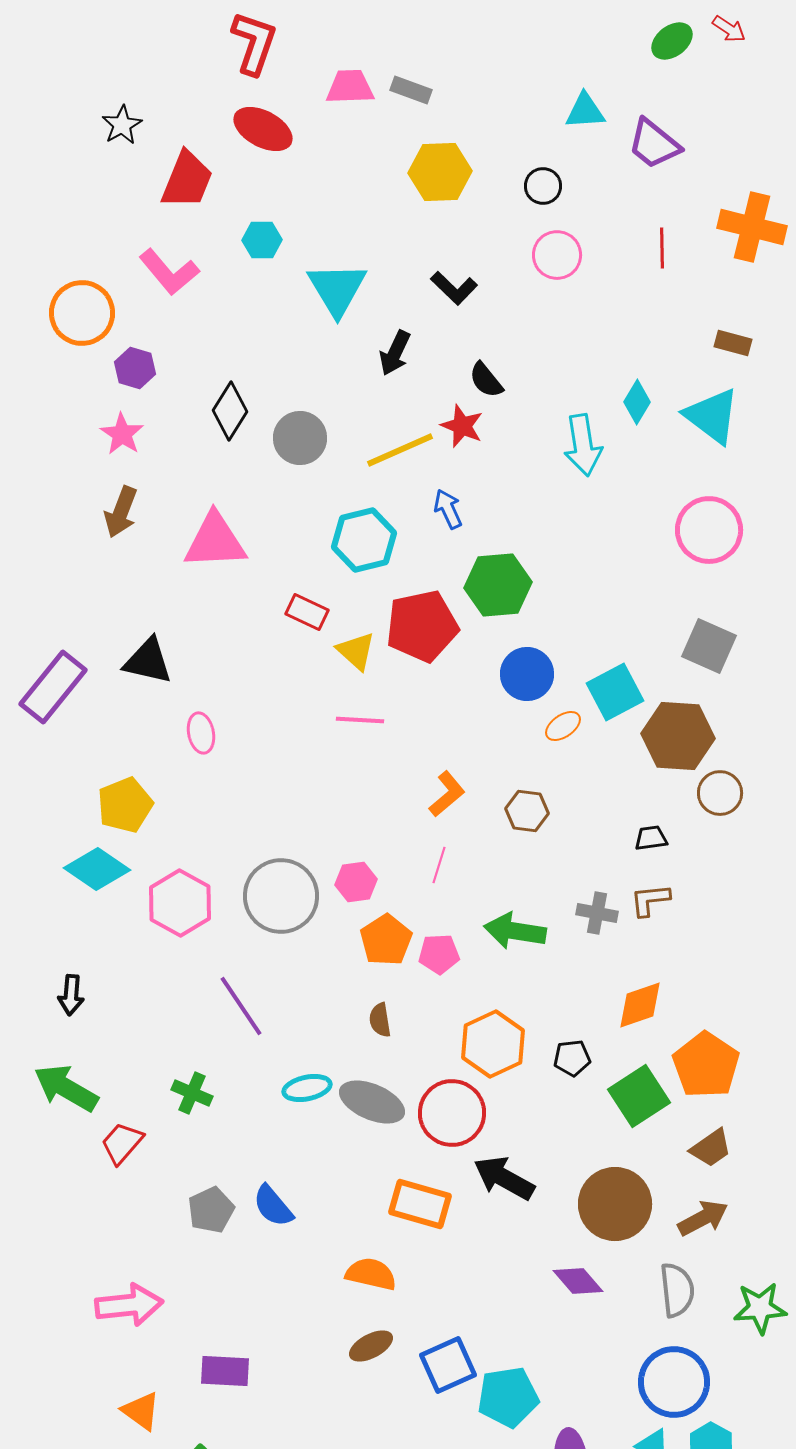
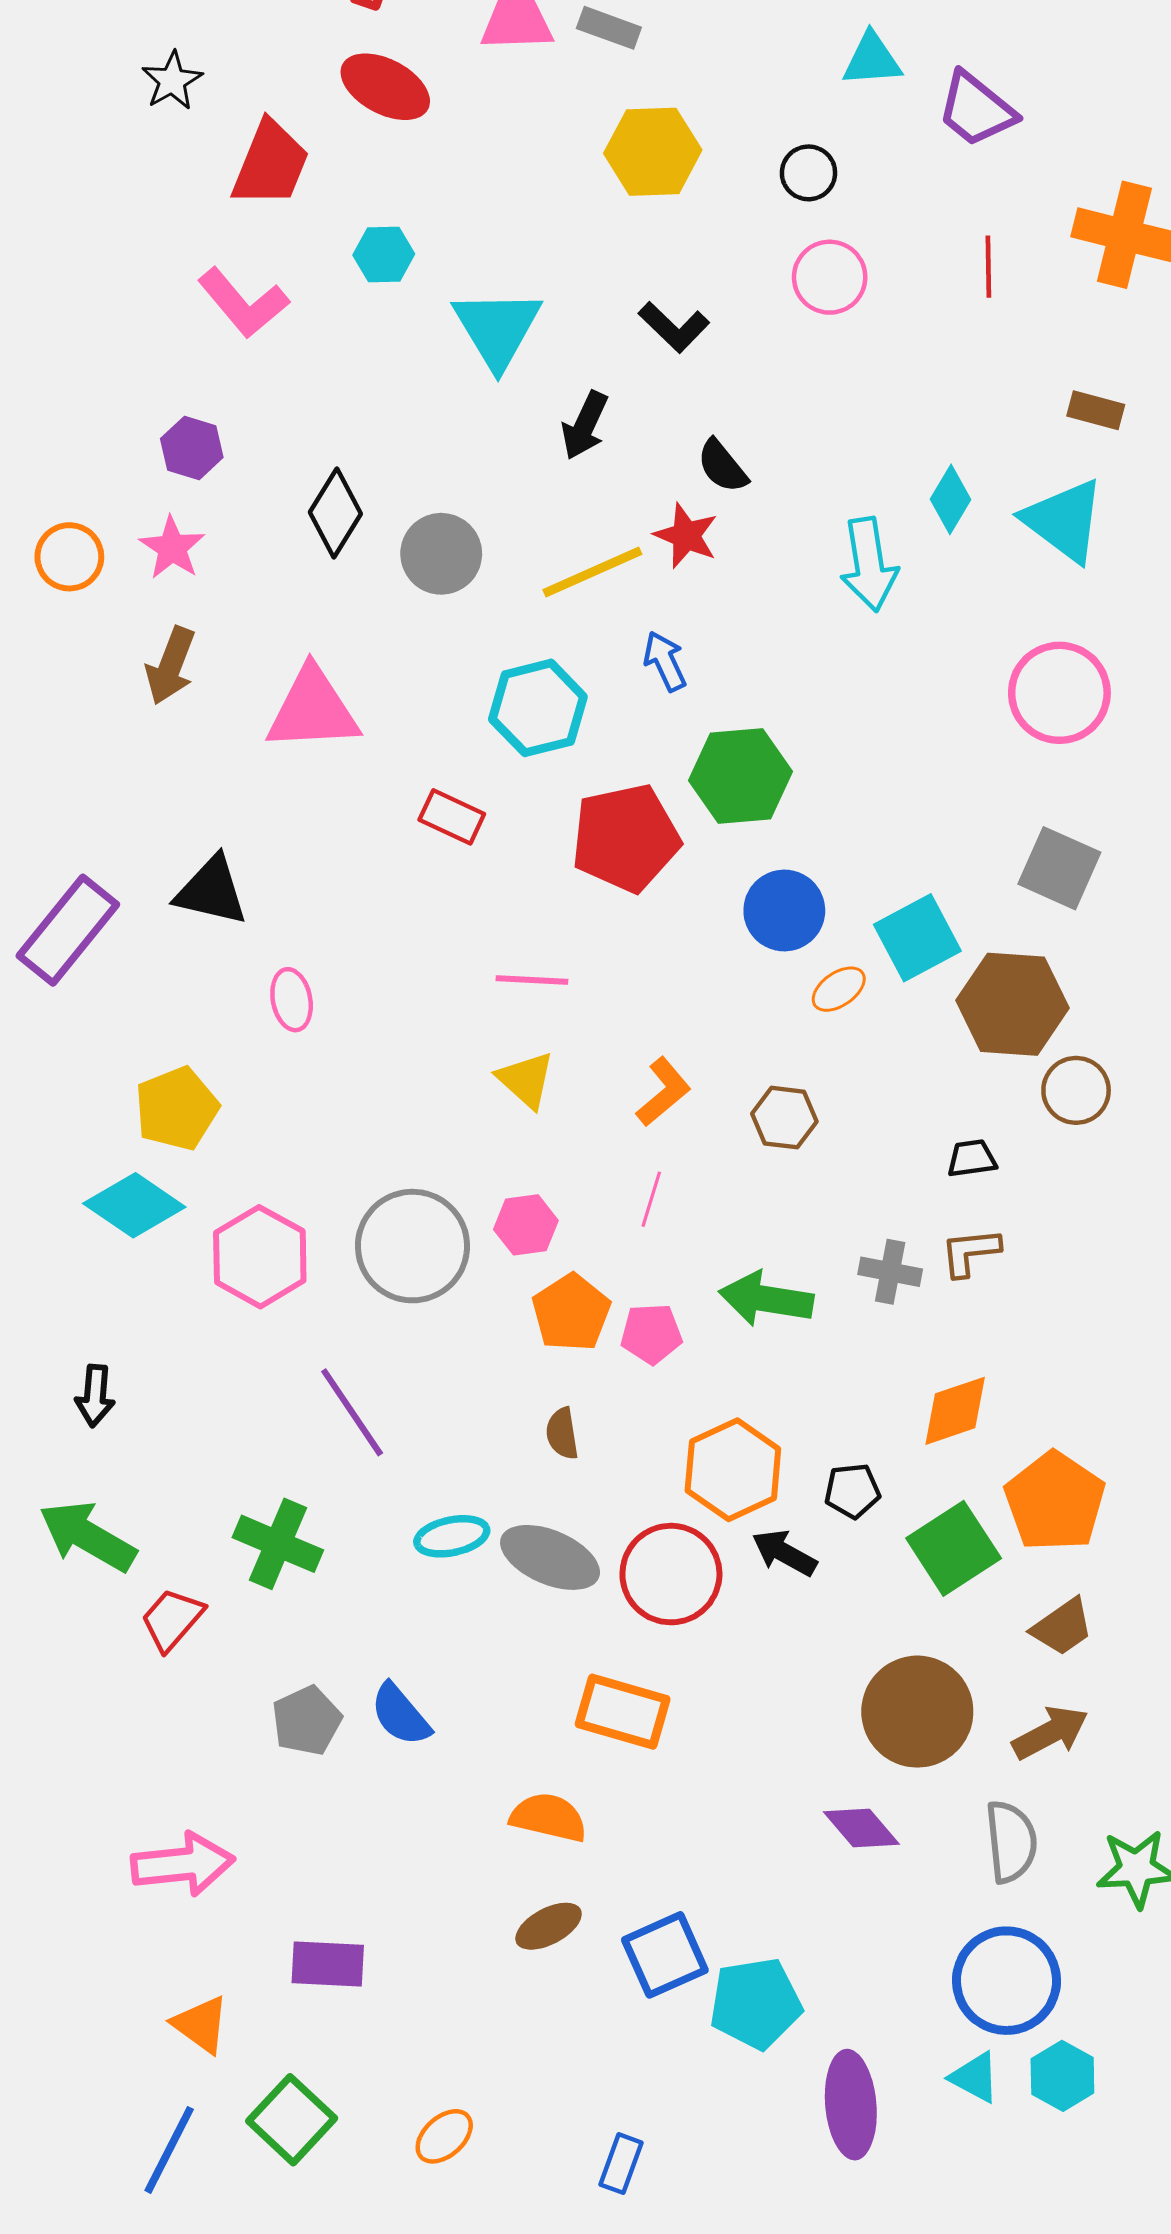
orange circle: (82, 313) -> (69, 557), moved, size x0.7
yellow triangle: (356, 651) -> (526, 1080), moved
green cross: (192, 1093) -> (278, 1544), size x1.4
black arrow: (504, 1178) -> (784, 1553), moved, size x0.7

